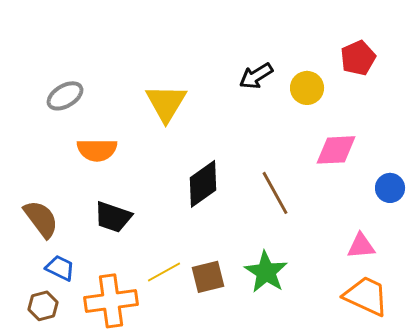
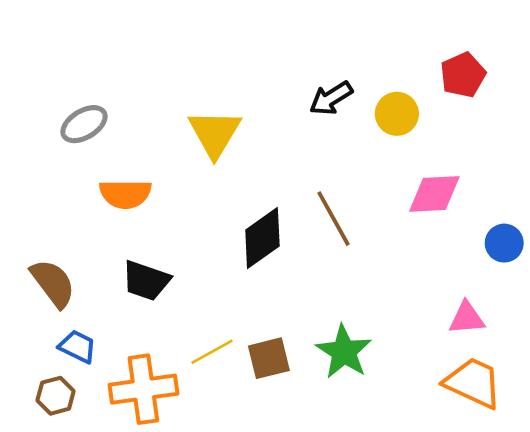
brown line: (275, 193) -> (334, 219), moved

